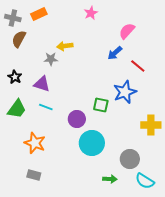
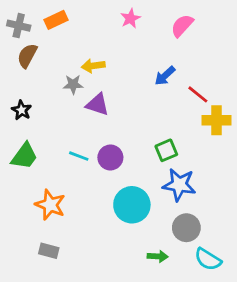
pink semicircle: (127, 31) -> (182, 26), moved
purple triangle: (42, 84) -> (97, 104), moved
blue star: (125, 92) -> (179, 185), moved, turned 30
green square: (101, 105) -> (166, 150), moved, turned -35
cyan line: (46, 107) -> (79, 156), moved
purple circle: (77, 119) -> (110, 157), moved
yellow cross: (151, 125) -> (216, 120), moved

